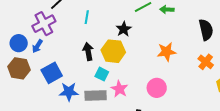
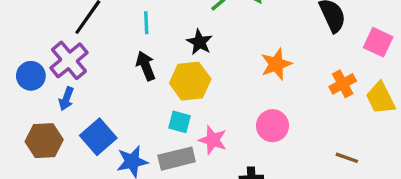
cyan line: (87, 17) -> (146, 23), moved
blue circle: (19, 43) -> (31, 76), moved
black arrow: (88, 52) -> (146, 66), moved
orange cross: (206, 62) -> (343, 84), moved, turned 35

